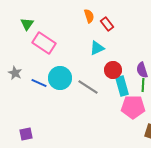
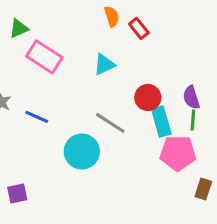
green triangle: (27, 24) -> (19, 28), turned 32
cyan triangle: (97, 48) -> (104, 64), moved
cyan circle: (60, 78) -> (82, 151), moved

